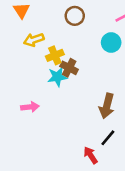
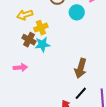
cyan circle: (111, 43) -> (77, 12), moved
brown cross: (69, 68) -> (29, 40), moved

